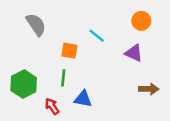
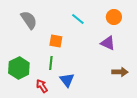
cyan line: (97, 36) -> (78, 19), moved
blue triangle: (83, 99) -> (67, 80), turned 42

